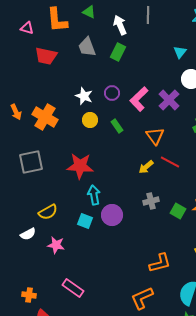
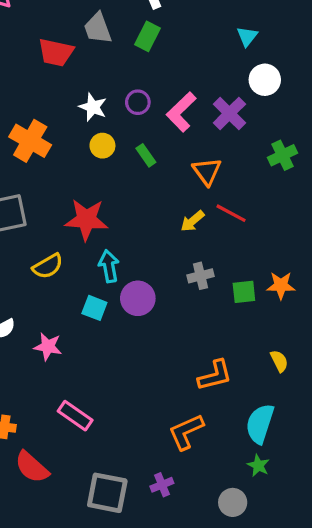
red trapezoid: (46, 56) -> (56, 52), moved
green square: (178, 211) -> (244, 292), turned -35
yellow semicircle: (48, 212) -> (48, 266), moved

